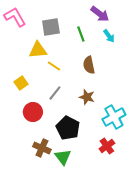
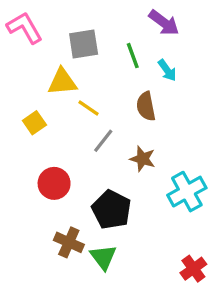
cyan arrow: (109, 36) -> (167, 70), moved
yellow square: (21, 83) -> (34, 123), moved
gray line: (55, 93) -> (103, 141), moved
red cross: (107, 146) -> (193, 269), moved

